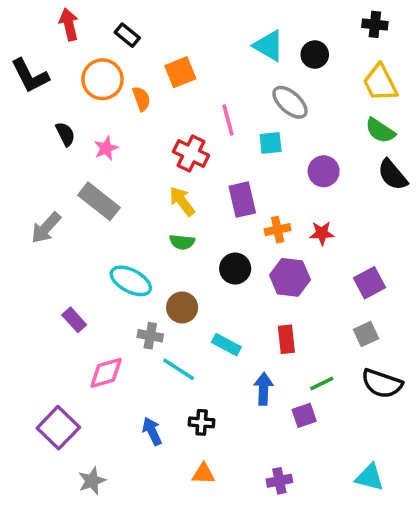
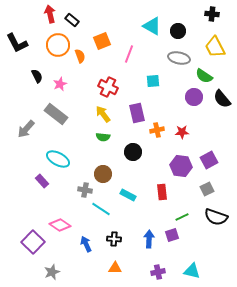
red arrow: (69, 24) -> (50, 14), moved
gray ellipse: (290, 102) -> (179, 58), moved, turned -30
pink line: (228, 120) -> (129, 54), moved, turned 36
green semicircle: (380, 131) -> (204, 76), moved
purple circle: (324, 171) -> (194, 97), moved
purple hexagon: (290, 277) -> (181, 166), moved
cyan ellipse: (131, 281) -> (58, 159), moved
pink diamond: (106, 373) -> (60, 225), moved, turned 50
blue arrow: (263, 389) -> (149, 239), moved
cyan triangle: (370, 477) -> (192, 271), moved

